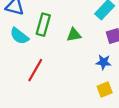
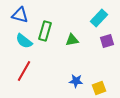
blue star: (104, 62) -> (76, 81), moved
red line: (35, 70) -> (24, 71), moved

